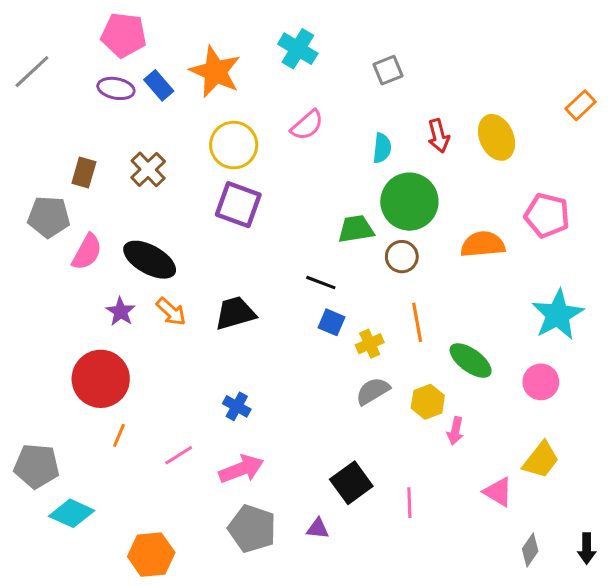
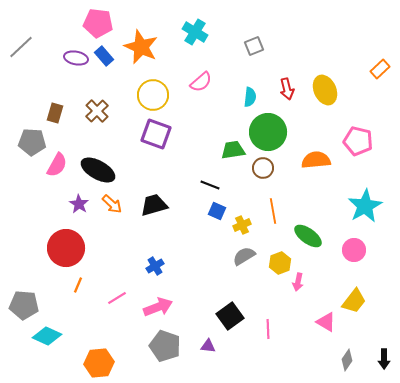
pink pentagon: (124, 35) -> (98, 23), moved
blue cross: (237, 406) -> (155, 266), turned 30

